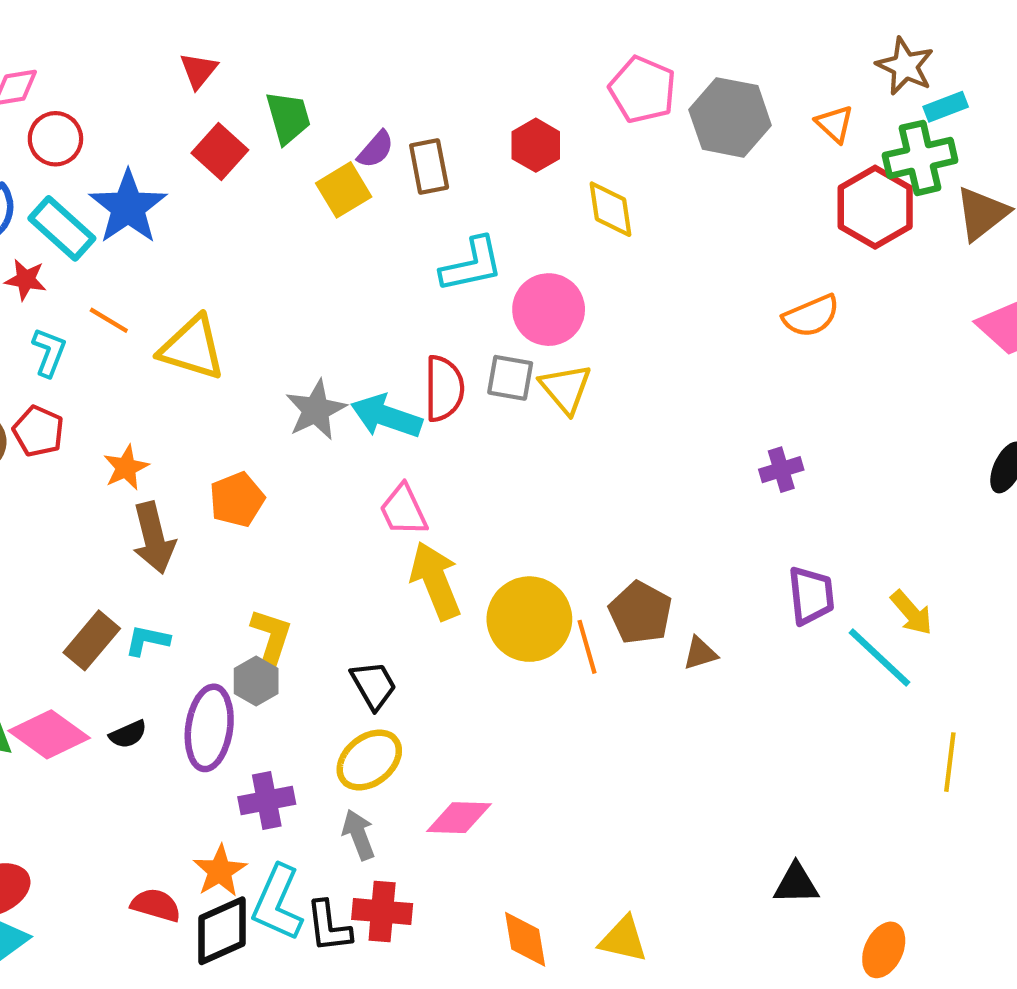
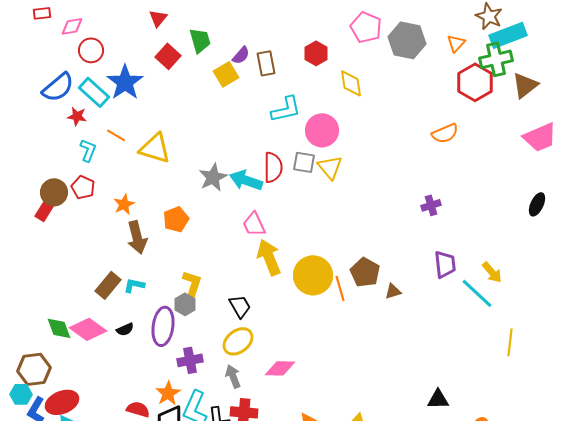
cyan rectangle: (946, 107) -> (508, 35), size x1.8
orange triangle: (835, 124) -> (456, 43), turned 30

